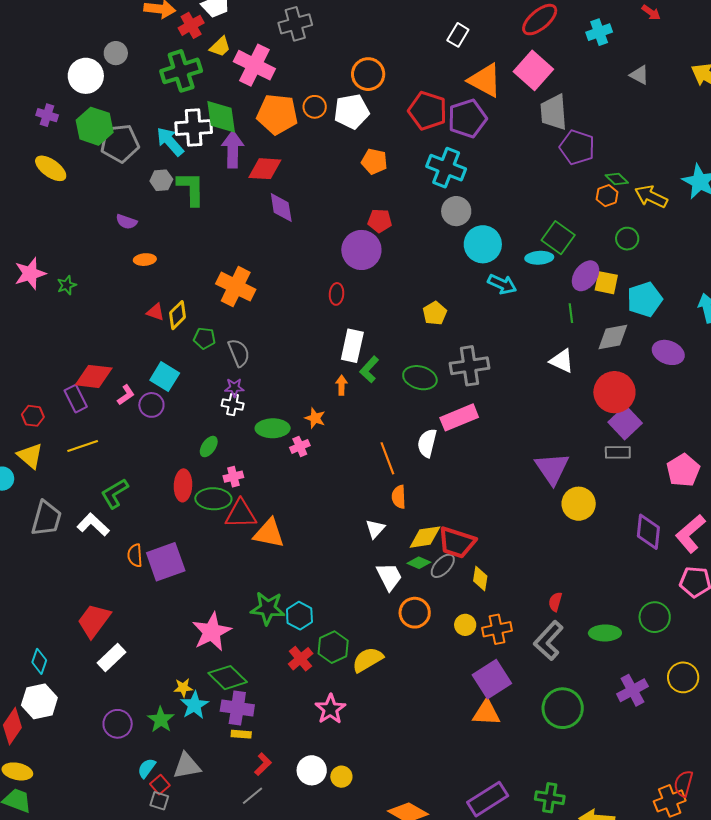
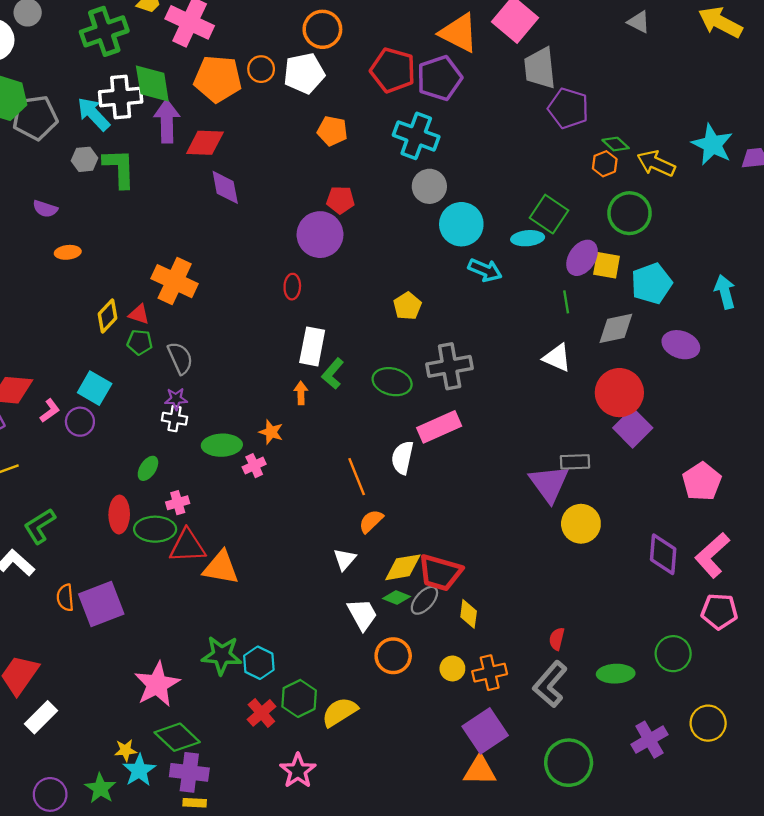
green circle: (627, 239) -> (629, 213), size x1.6
red triangle: (156, 312) -> (139, 314), moved
gray rectangle: (618, 452) -> (575, 462), moved
orange semicircle: (399, 497) -> (371, 521), turned 50

